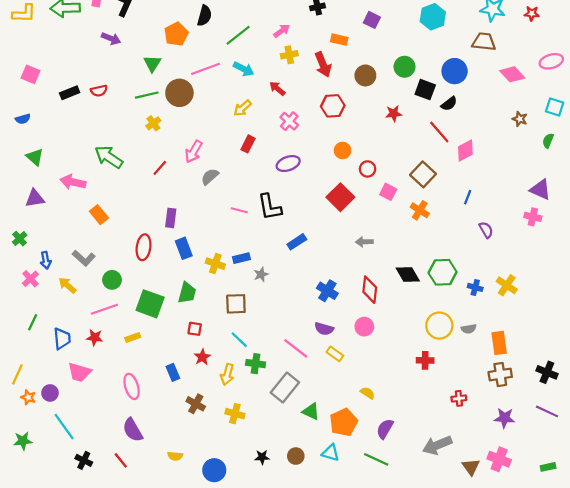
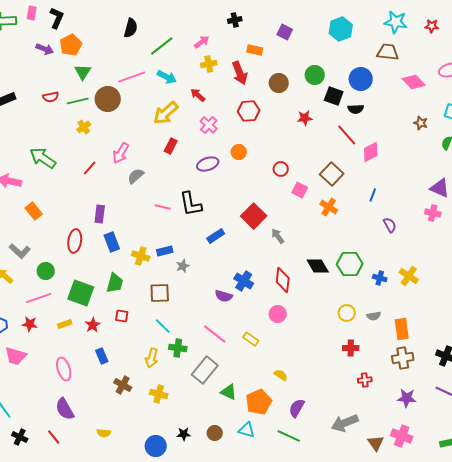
orange pentagon: (176, 34) -> (71, 45), moved
red semicircle: (99, 91) -> (51, 97), moved
black semicircle: (449, 104) -> (356, 109), turned 35
yellow arrow: (242, 108) -> (166, 113), size x1.5
orange circle: (343, 150) -> (239, 152), moved
red square: (340, 197) -> (254, 216), moved
gray arrow: (364, 242) -> (278, 236), turned 56
yellow circle: (439, 326) -> (347, 313), size x0.7
purple semicircle: (324, 329) -> (224, 296), moved
red star: (202, 357) -> (93, 325), moved
red cross: (425, 360) -> (351, 348), moved
blue circle: (214, 470) -> (156, 446), moved

